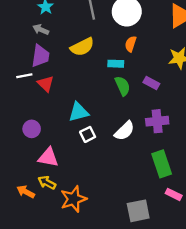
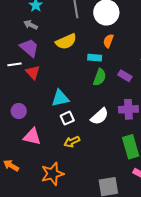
purple trapezoid: (40, 56) -> (29, 48), turned -60
green semicircle: (122, 86) -> (100, 77), turned 42
yellow arrow: (47, 183) -> (72, 142), moved, turned -56

